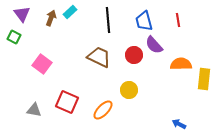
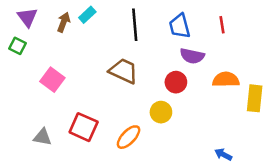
purple semicircle: (154, 45) -> (192, 56), turned -36
red circle: (134, 55) -> (176, 82), moved

